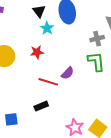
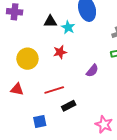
black triangle: (39, 11) -> (50, 21), moved, turned -48
red line: (48, 82) -> (54, 90), moved, turned -30

